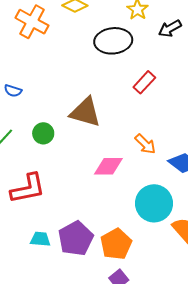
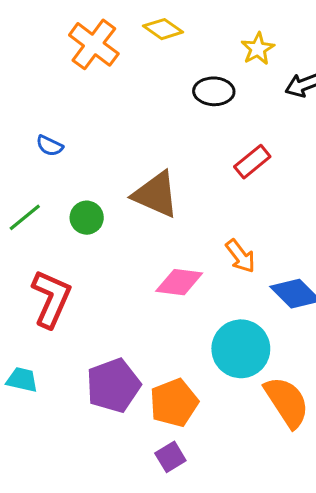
black ellipse: (113, 41) -> (214, 91), size x0.7
red L-shape: (28, 189) -> (51, 299), turned -63
cyan trapezoid: (40, 239) -> (22, 380), moved

